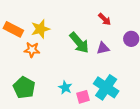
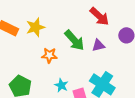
red arrow: (105, 19) -> (99, 16), size x1.5
orange star: (32, 50) -> (49, 55), moved

